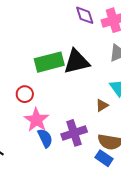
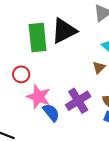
green rectangle: (49, 62) -> (38, 38), turned -68

